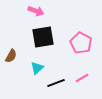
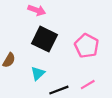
black square: (43, 37) -> (44, 39), turned 35

